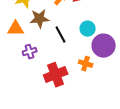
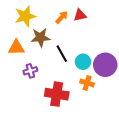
cyan circle: (88, 29) -> (83, 62), moved
red cross: (56, 75) -> (57, 94), turned 30

